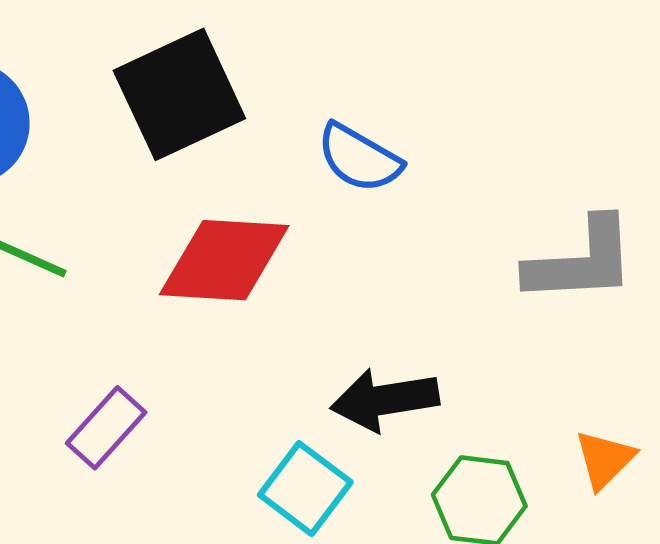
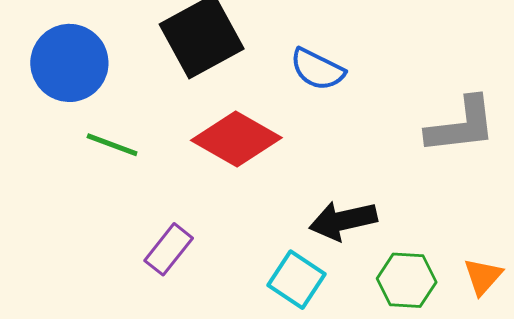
red diamond: (224, 260) -> (236, 139), turned 30
orange triangle: (605, 459) -> (483, 276), moved

